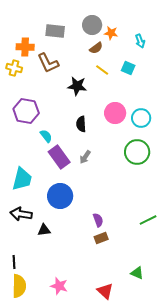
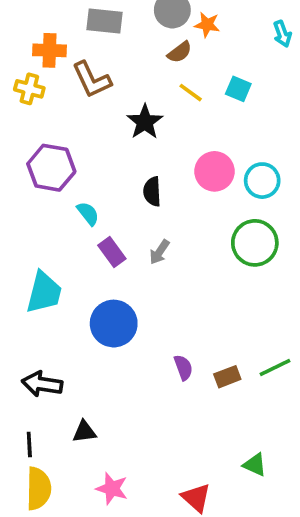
cyan arrow: (140, 41) -> (282, 34), moved
black star: (77, 86) -> (145, 122), turned 30
purple rectangle: (59, 157) -> (112, 252), size x0.7
black arrow: (21, 214) -> (42, 384), moved
black triangle: (44, 230) -> (84, 432), moved
brown rectangle: (101, 238) -> (227, 377), moved

